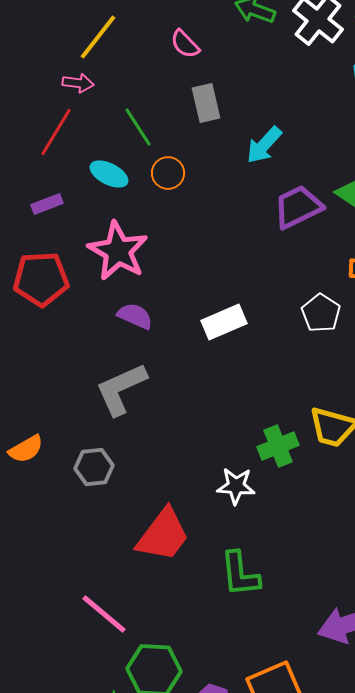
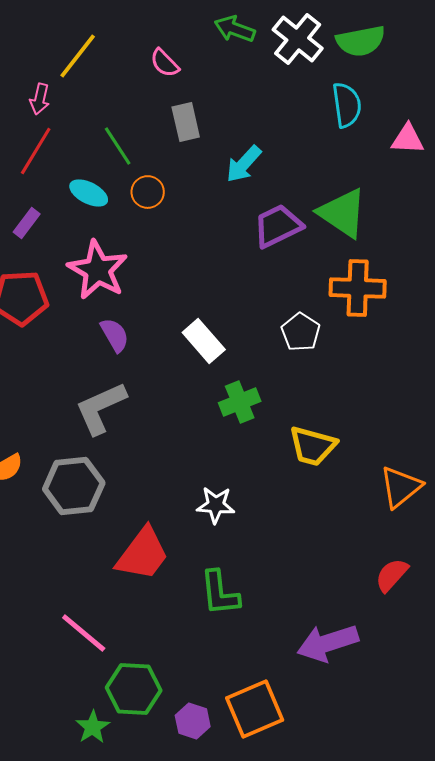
pink arrow: (78, 83) -> (40, 99), moved, turned 96
purple rectangle: (47, 204) -> (27, 223), turned -32
purple semicircle: (135, 316) -> (115, 335), turned 36
white rectangle: (224, 322) -> (204, 341), turned 72
green cross: (278, 446) -> (240, 402), moved
gray hexagon: (94, 467) -> (74, 486), size x1.5

